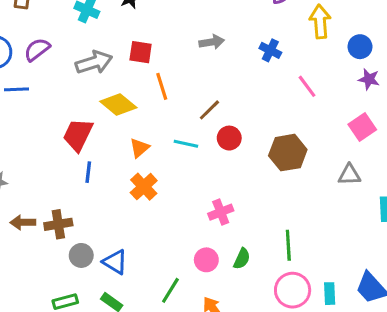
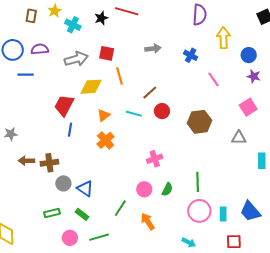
purple semicircle: (37, 49) -> (40, 49), turned 30
yellow diamond: (118, 104) -> (91, 87), turned -45

